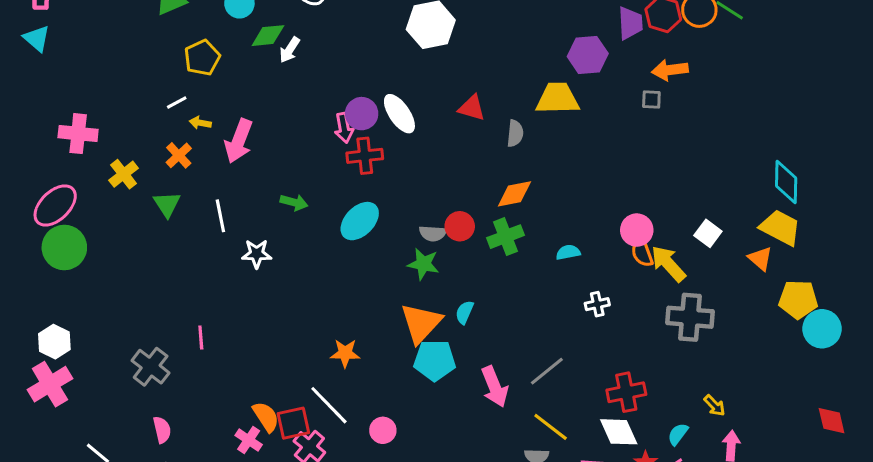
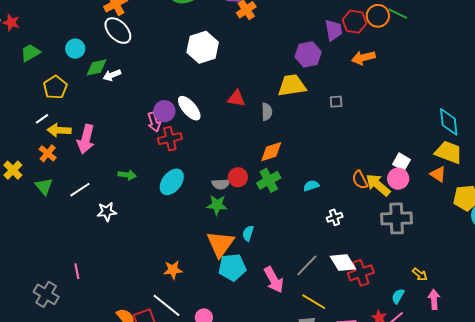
white arrow: (290, 50) -> (112, 75), turned 42
gray square: (651, 99) -> (336, 102), moved
yellow arrow: (200, 123) -> (59, 130), size x1.6
white line: (220, 216) -> (80, 190), turned 75
pink circle: (637, 230) -> (398, 179), moved
white diamond: (619, 432) -> (343, 263), moved

